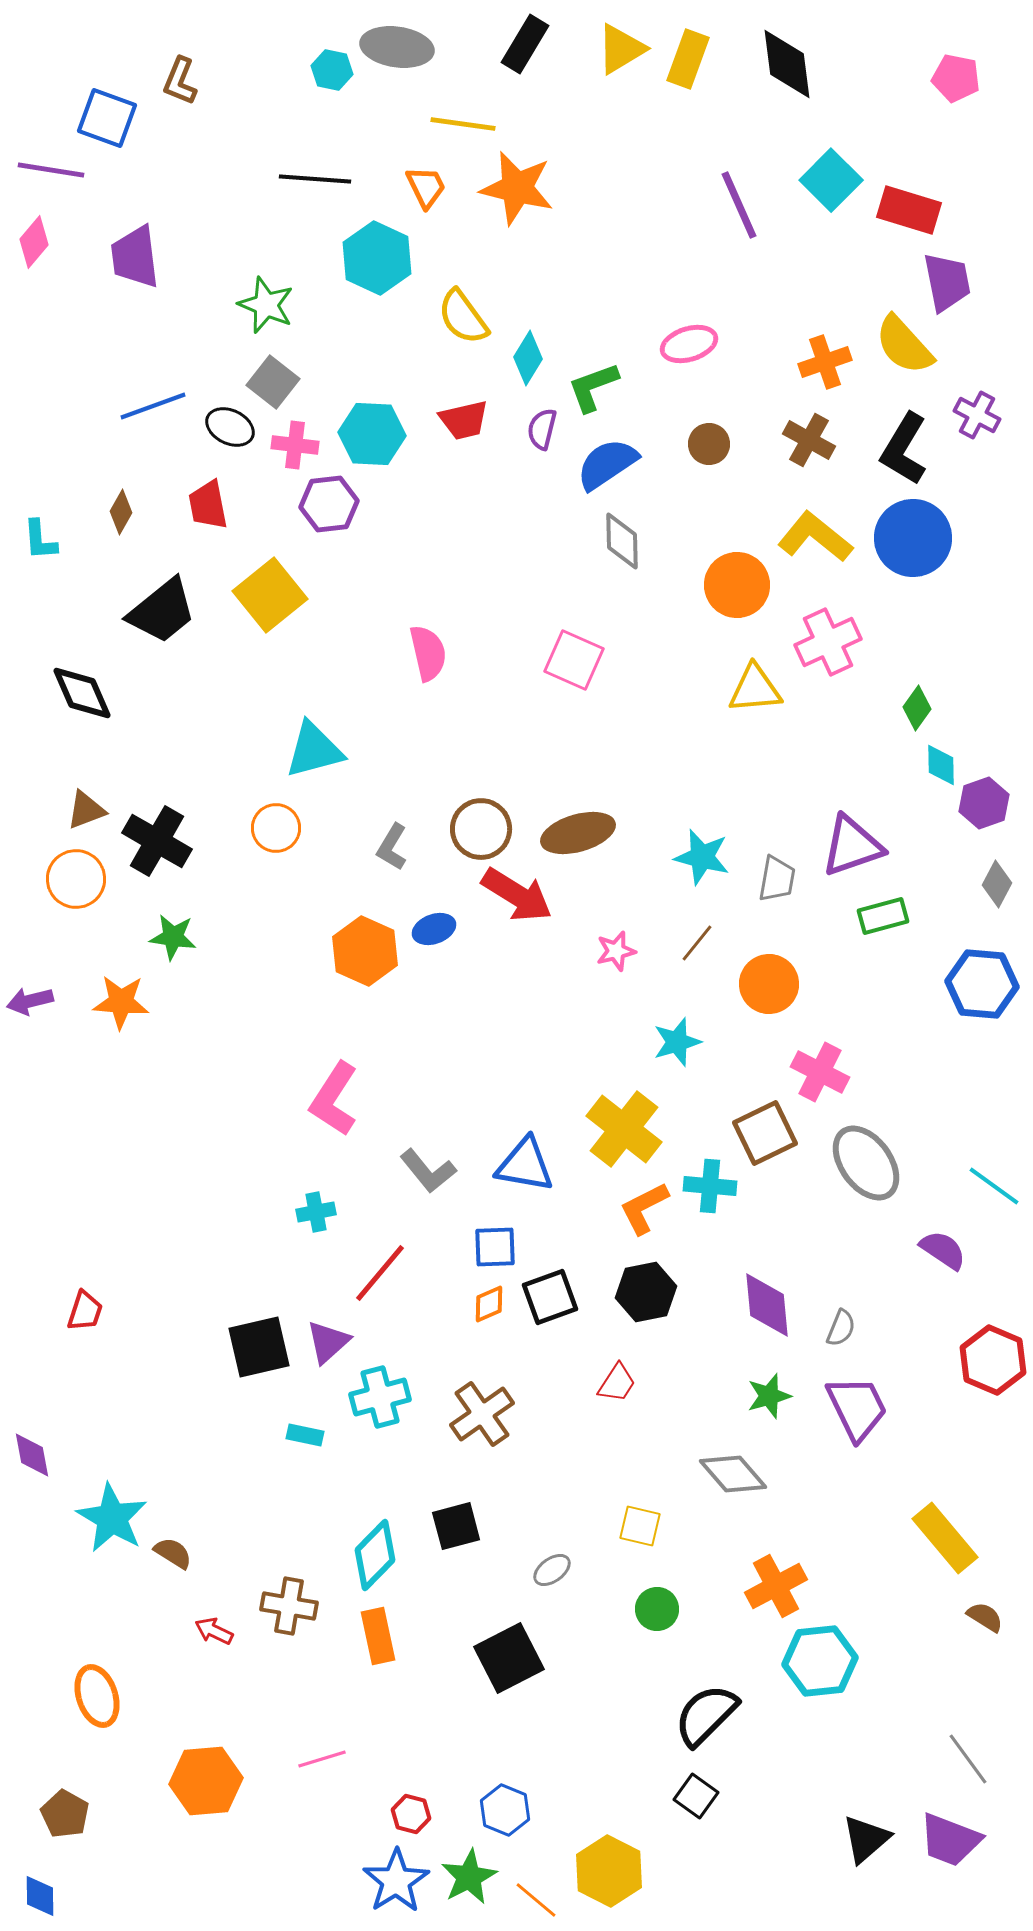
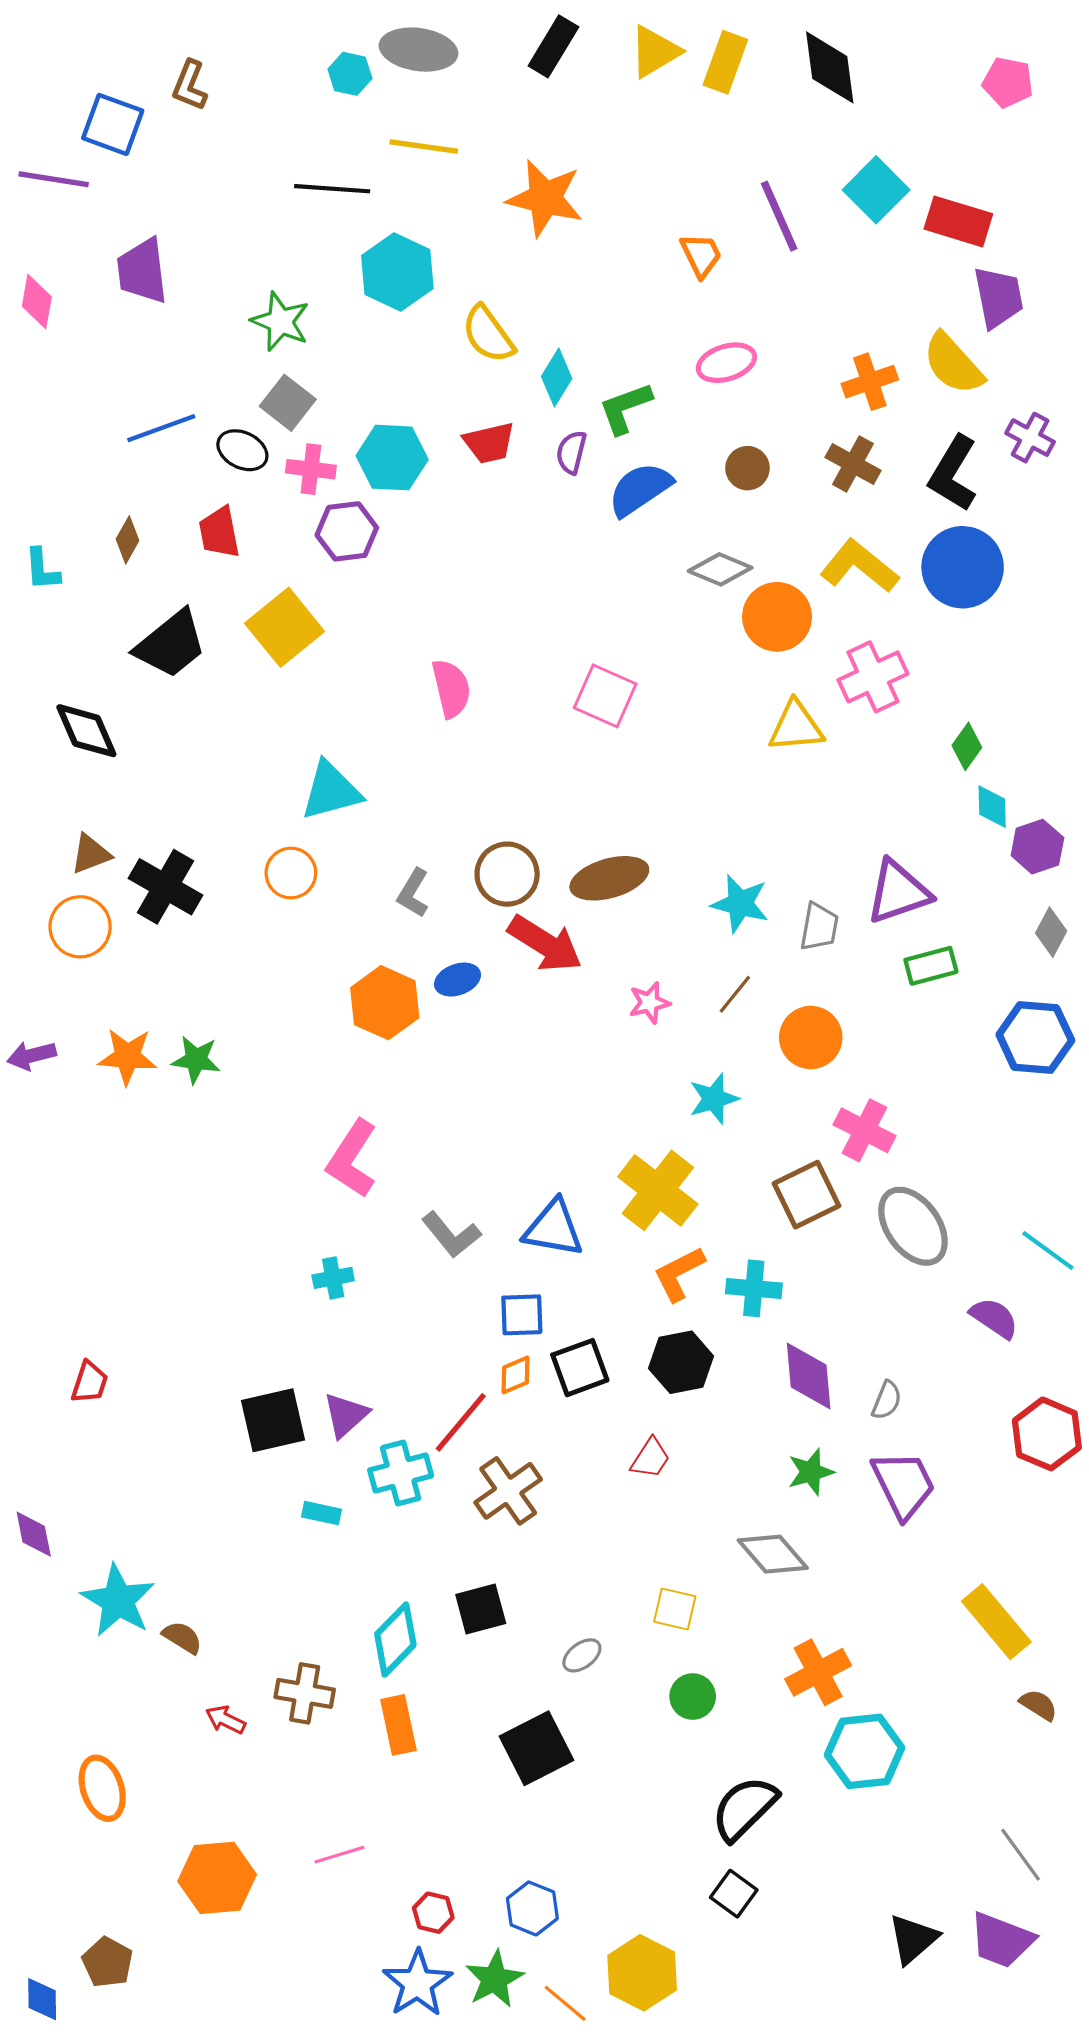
yellow line: (463, 124) -> (424, 147), moved
orange trapezoid: (426, 187) -> (701, 255), moved
pink diamond: (34, 242) -> (37, 302), moved, turned -30
gray diamond: (622, 541) -> (720, 569), moved, turned -66
green star: (173, 937) -> (196, 1060), moved
cyan cross: (710, 1186) -> (754, 1288), moved
red line: (380, 1273) -> (461, 1422), moved
brown pentagon: (65, 1814) -> (107, 1962), moved

